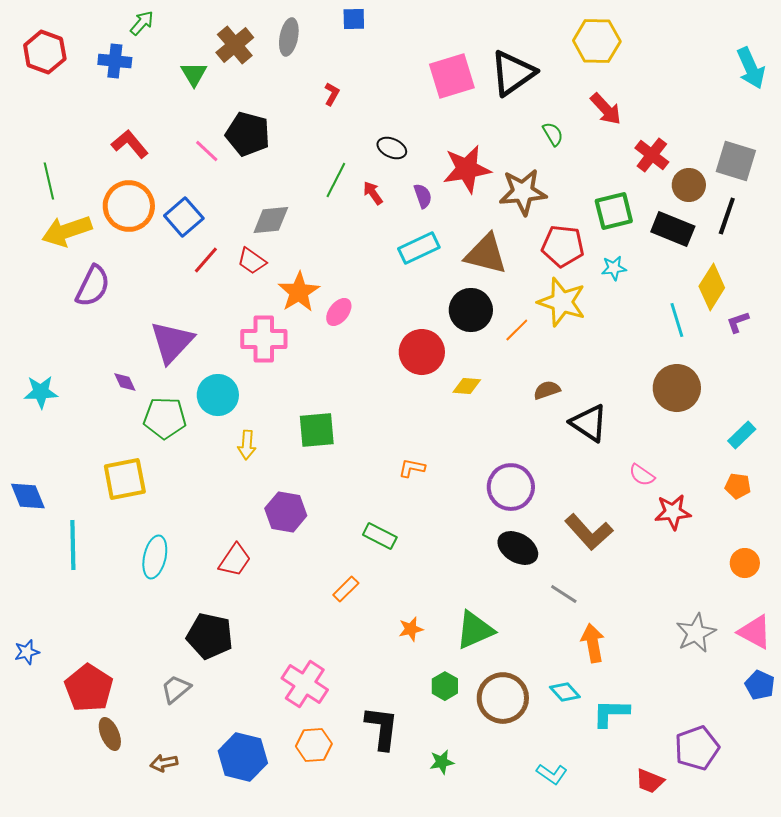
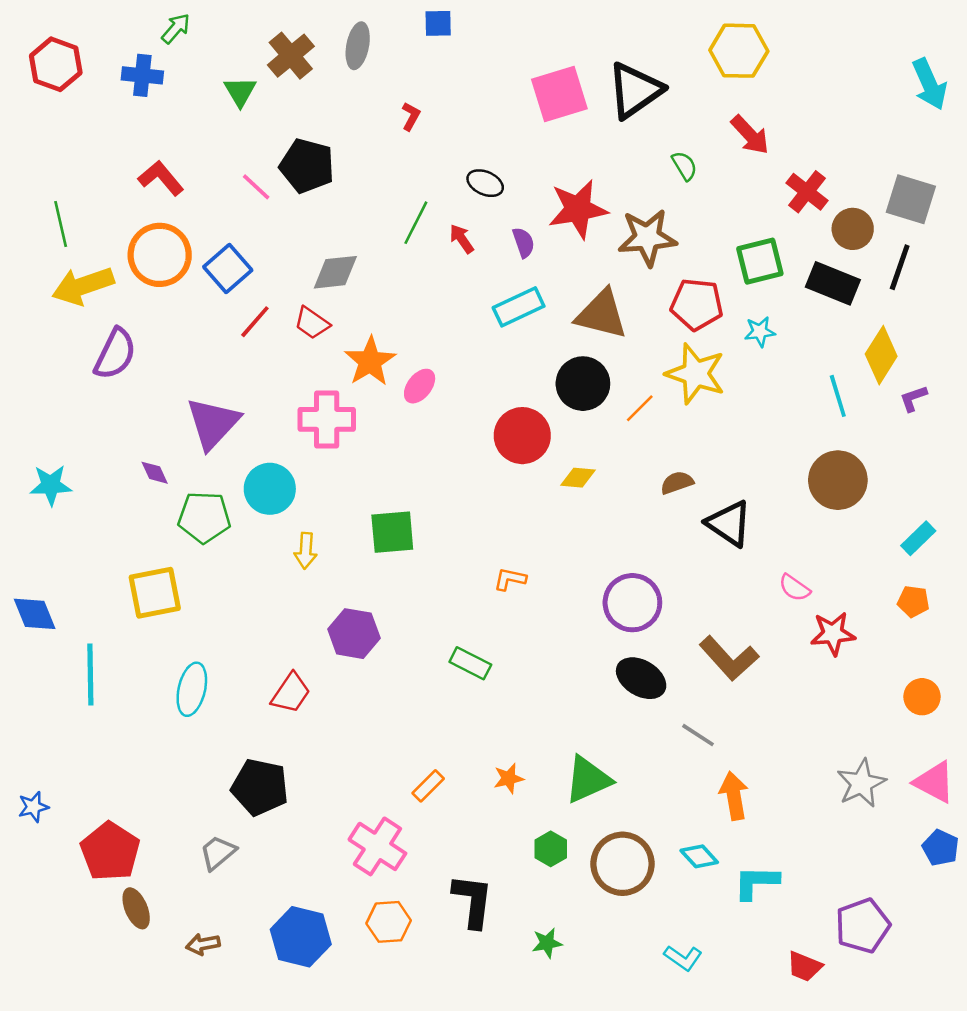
orange rectangle: (346, 589) -> (428, 786), moved

